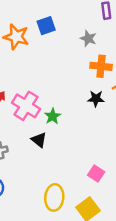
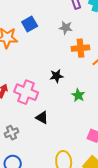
black star: (96, 99) -> (56, 76), moved
green star: (53, 116) -> (78, 95), moved

